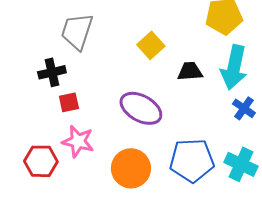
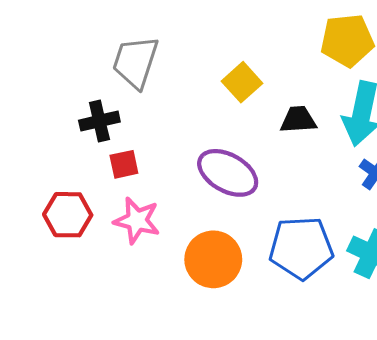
red hexagon: (41, 161) -> (68, 215), moved

